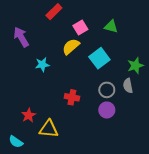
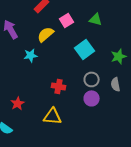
yellow semicircle: (71, 47) -> (46, 34), moved
gray semicircle: (128, 86) -> (116, 84), moved
yellow triangle: (49, 129) -> (53, 116), moved

